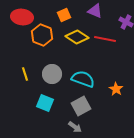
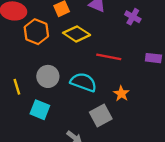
red line: (105, 39) -> (109, 57), moved
yellow line: (25, 74) -> (17, 87), moved
gray square: (81, 106) -> (101, 115), moved

